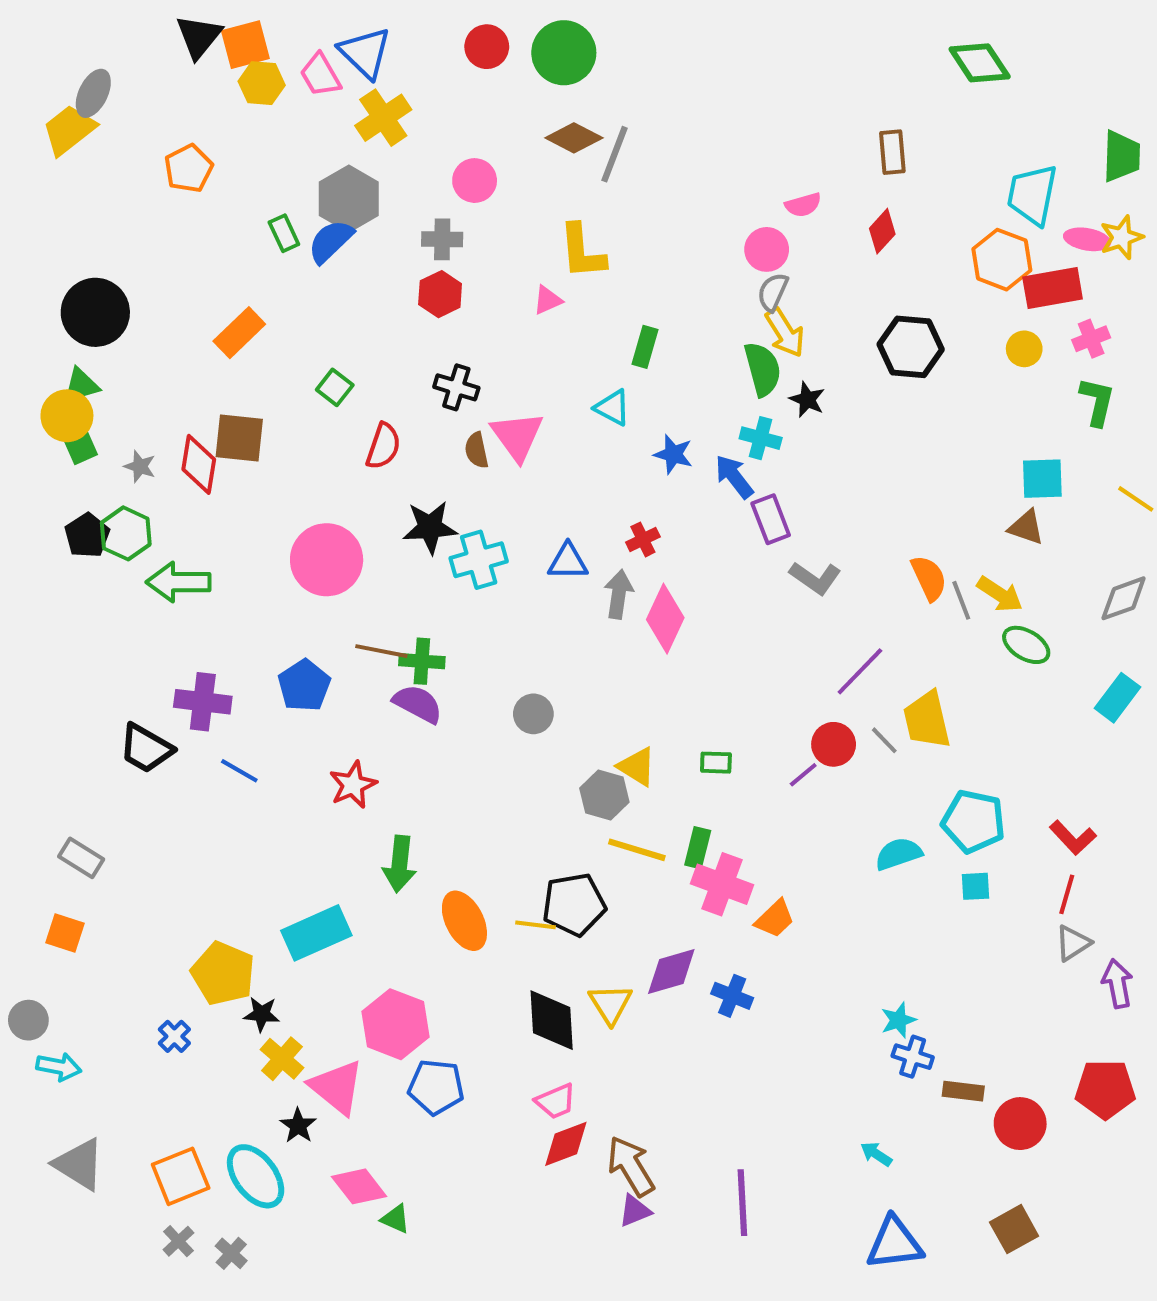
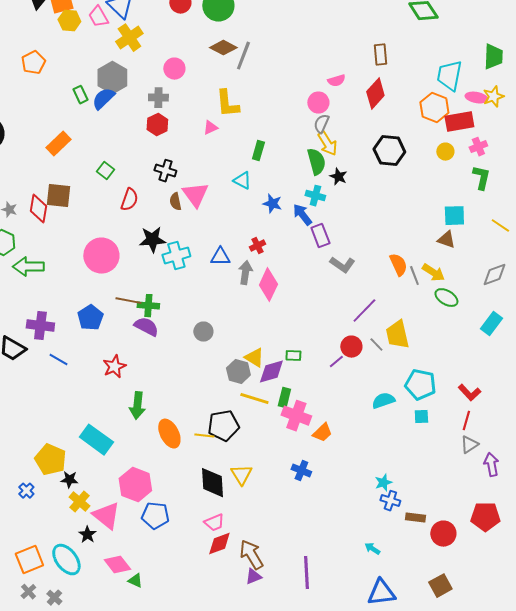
red diamond: (882, 231) -> (375, 94), size x1.4
cyan rectangle: (316, 933) -> (96, 440), turned 60
purple diamond: (671, 971) -> (271, 372), moved

